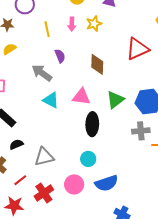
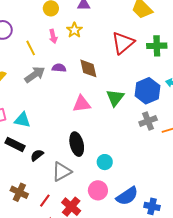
purple semicircle: (60, 56) -> (59, 68), moved, turned -48
gray arrow: (42, 73) -> (35, 75), moved, turned 125
cyan triangle: (51, 100) -> (22, 120), moved
black ellipse: (92, 124) -> (77, 144), moved
black semicircle: (16, 144) -> (37, 155), moved
blue semicircle: (106, 183) -> (127, 196), moved

